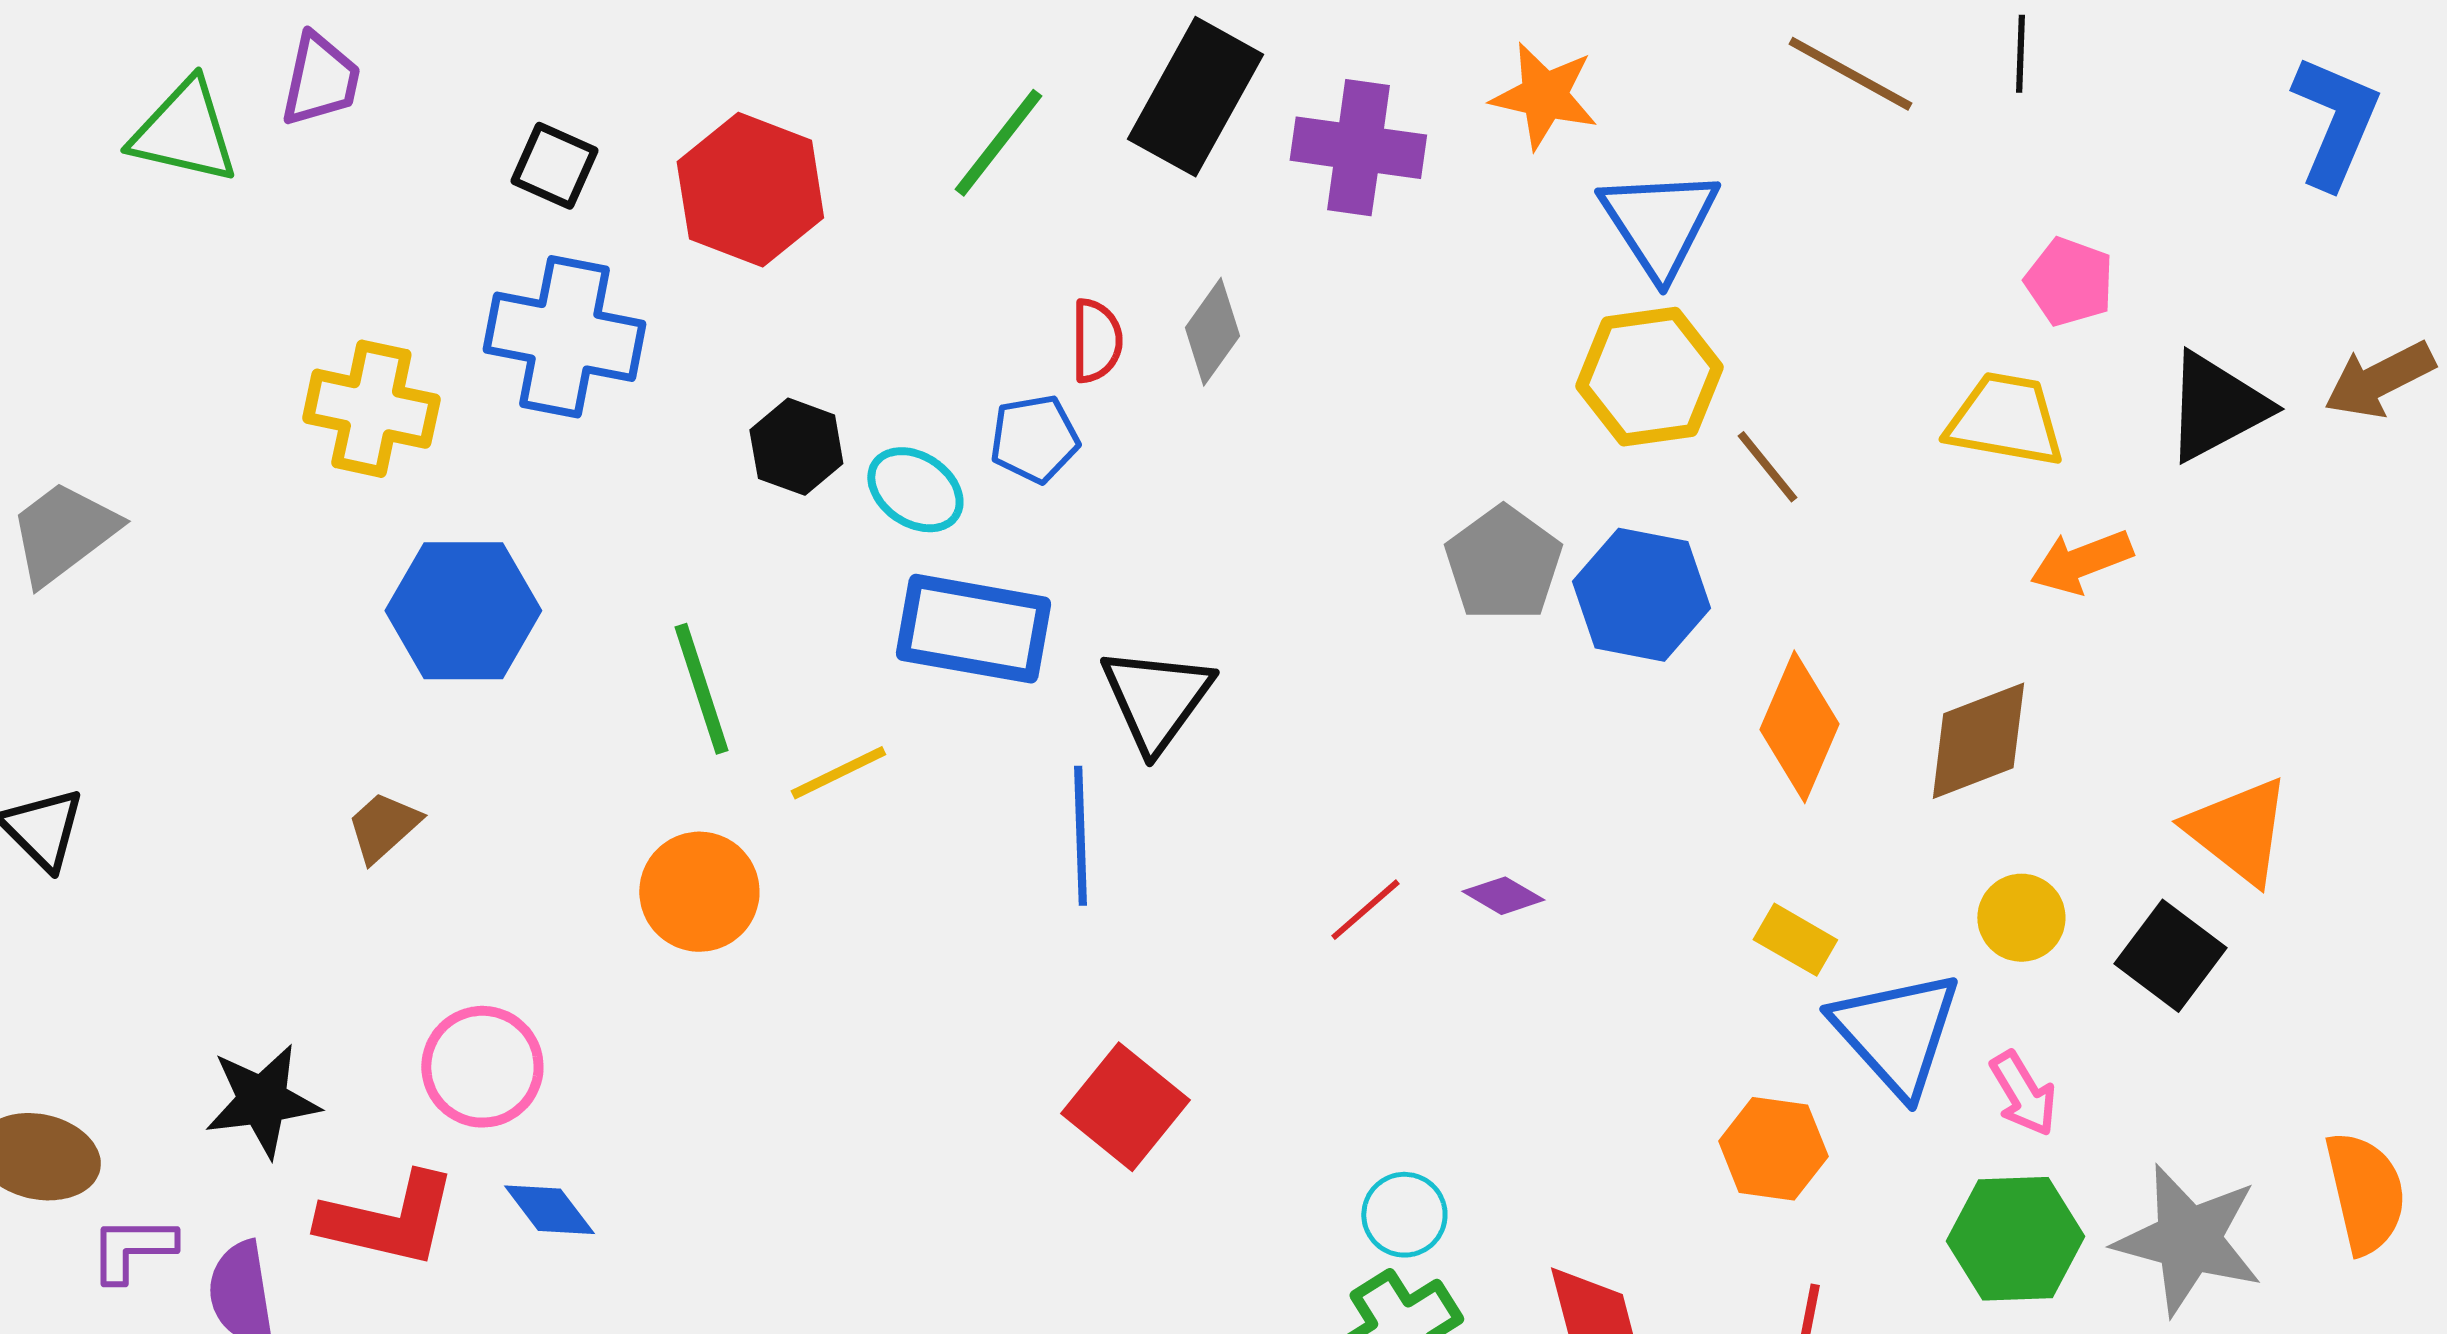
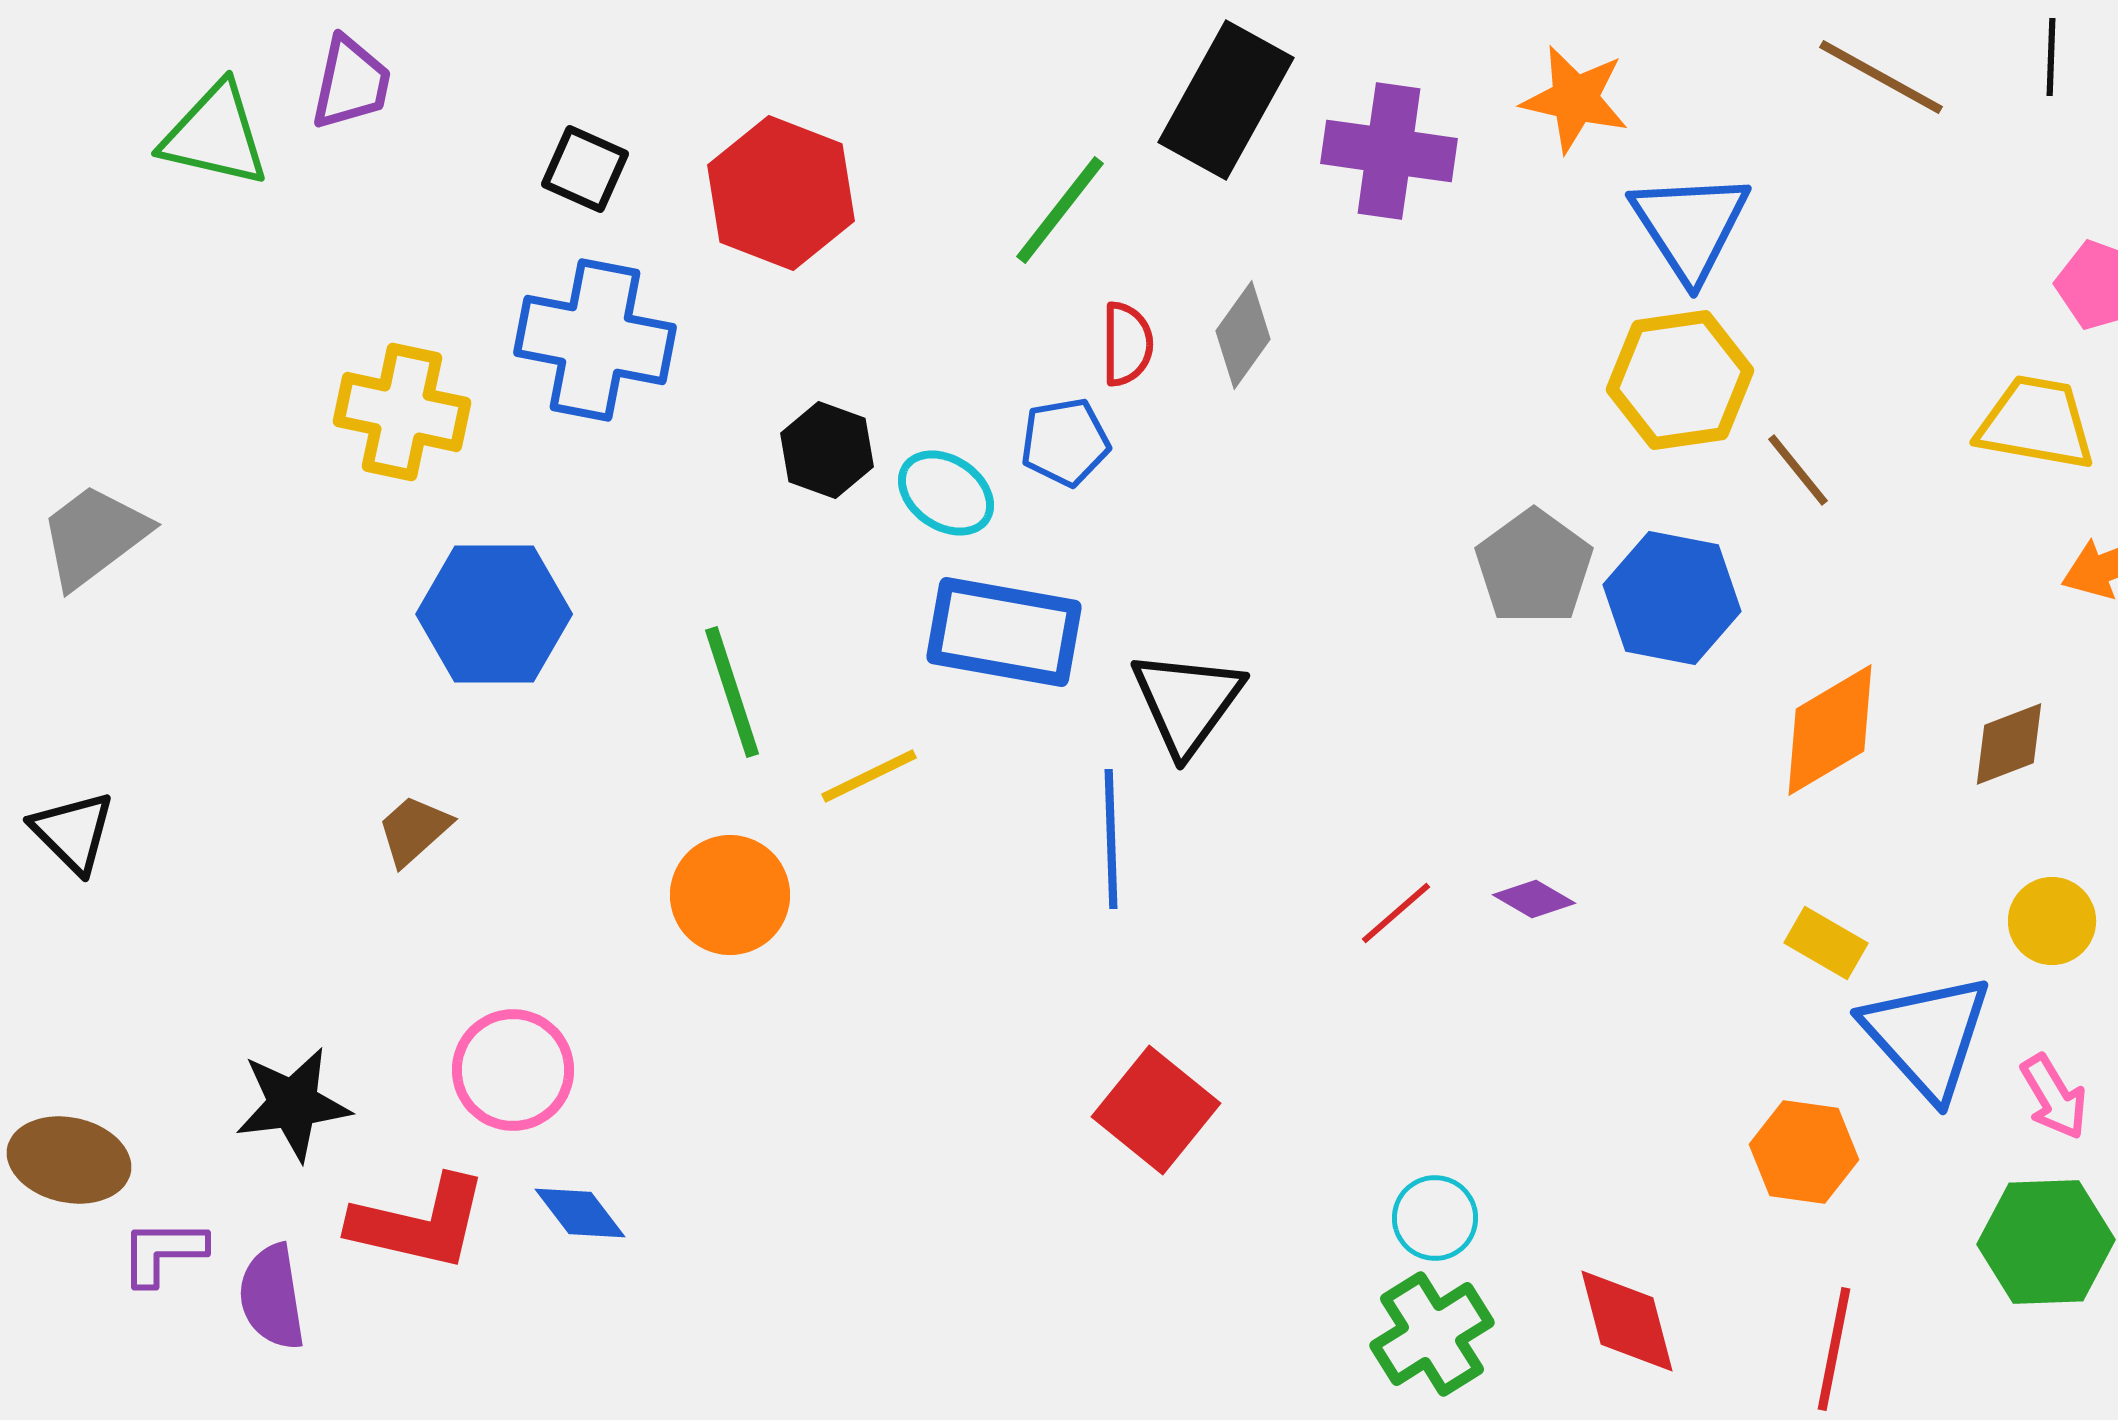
green line: (998, 143) -> (1060, 210), moved
orange diamond: (1799, 727) -> (1830, 730), turned 36
brown diamond: (1978, 741) -> (2009, 744), size x0.7

